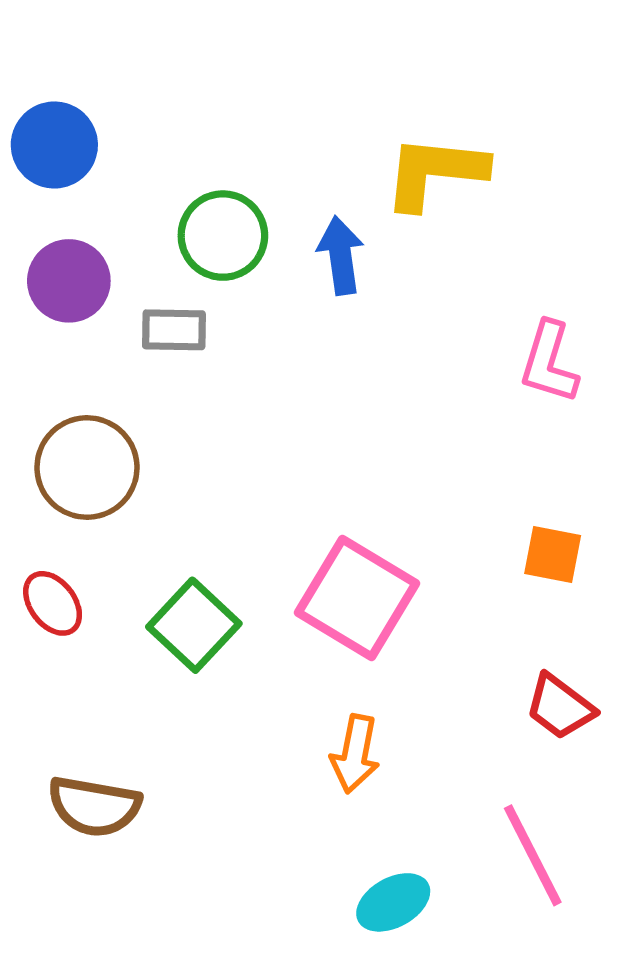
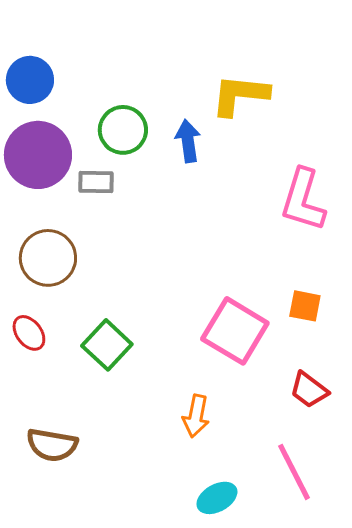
purple circle: (69, 281) -> (38, 155), size x1.5
pink L-shape: (549, 362) -> (303, 200), size x1.4
pink square: (357, 598) -> (235, 331), moved

